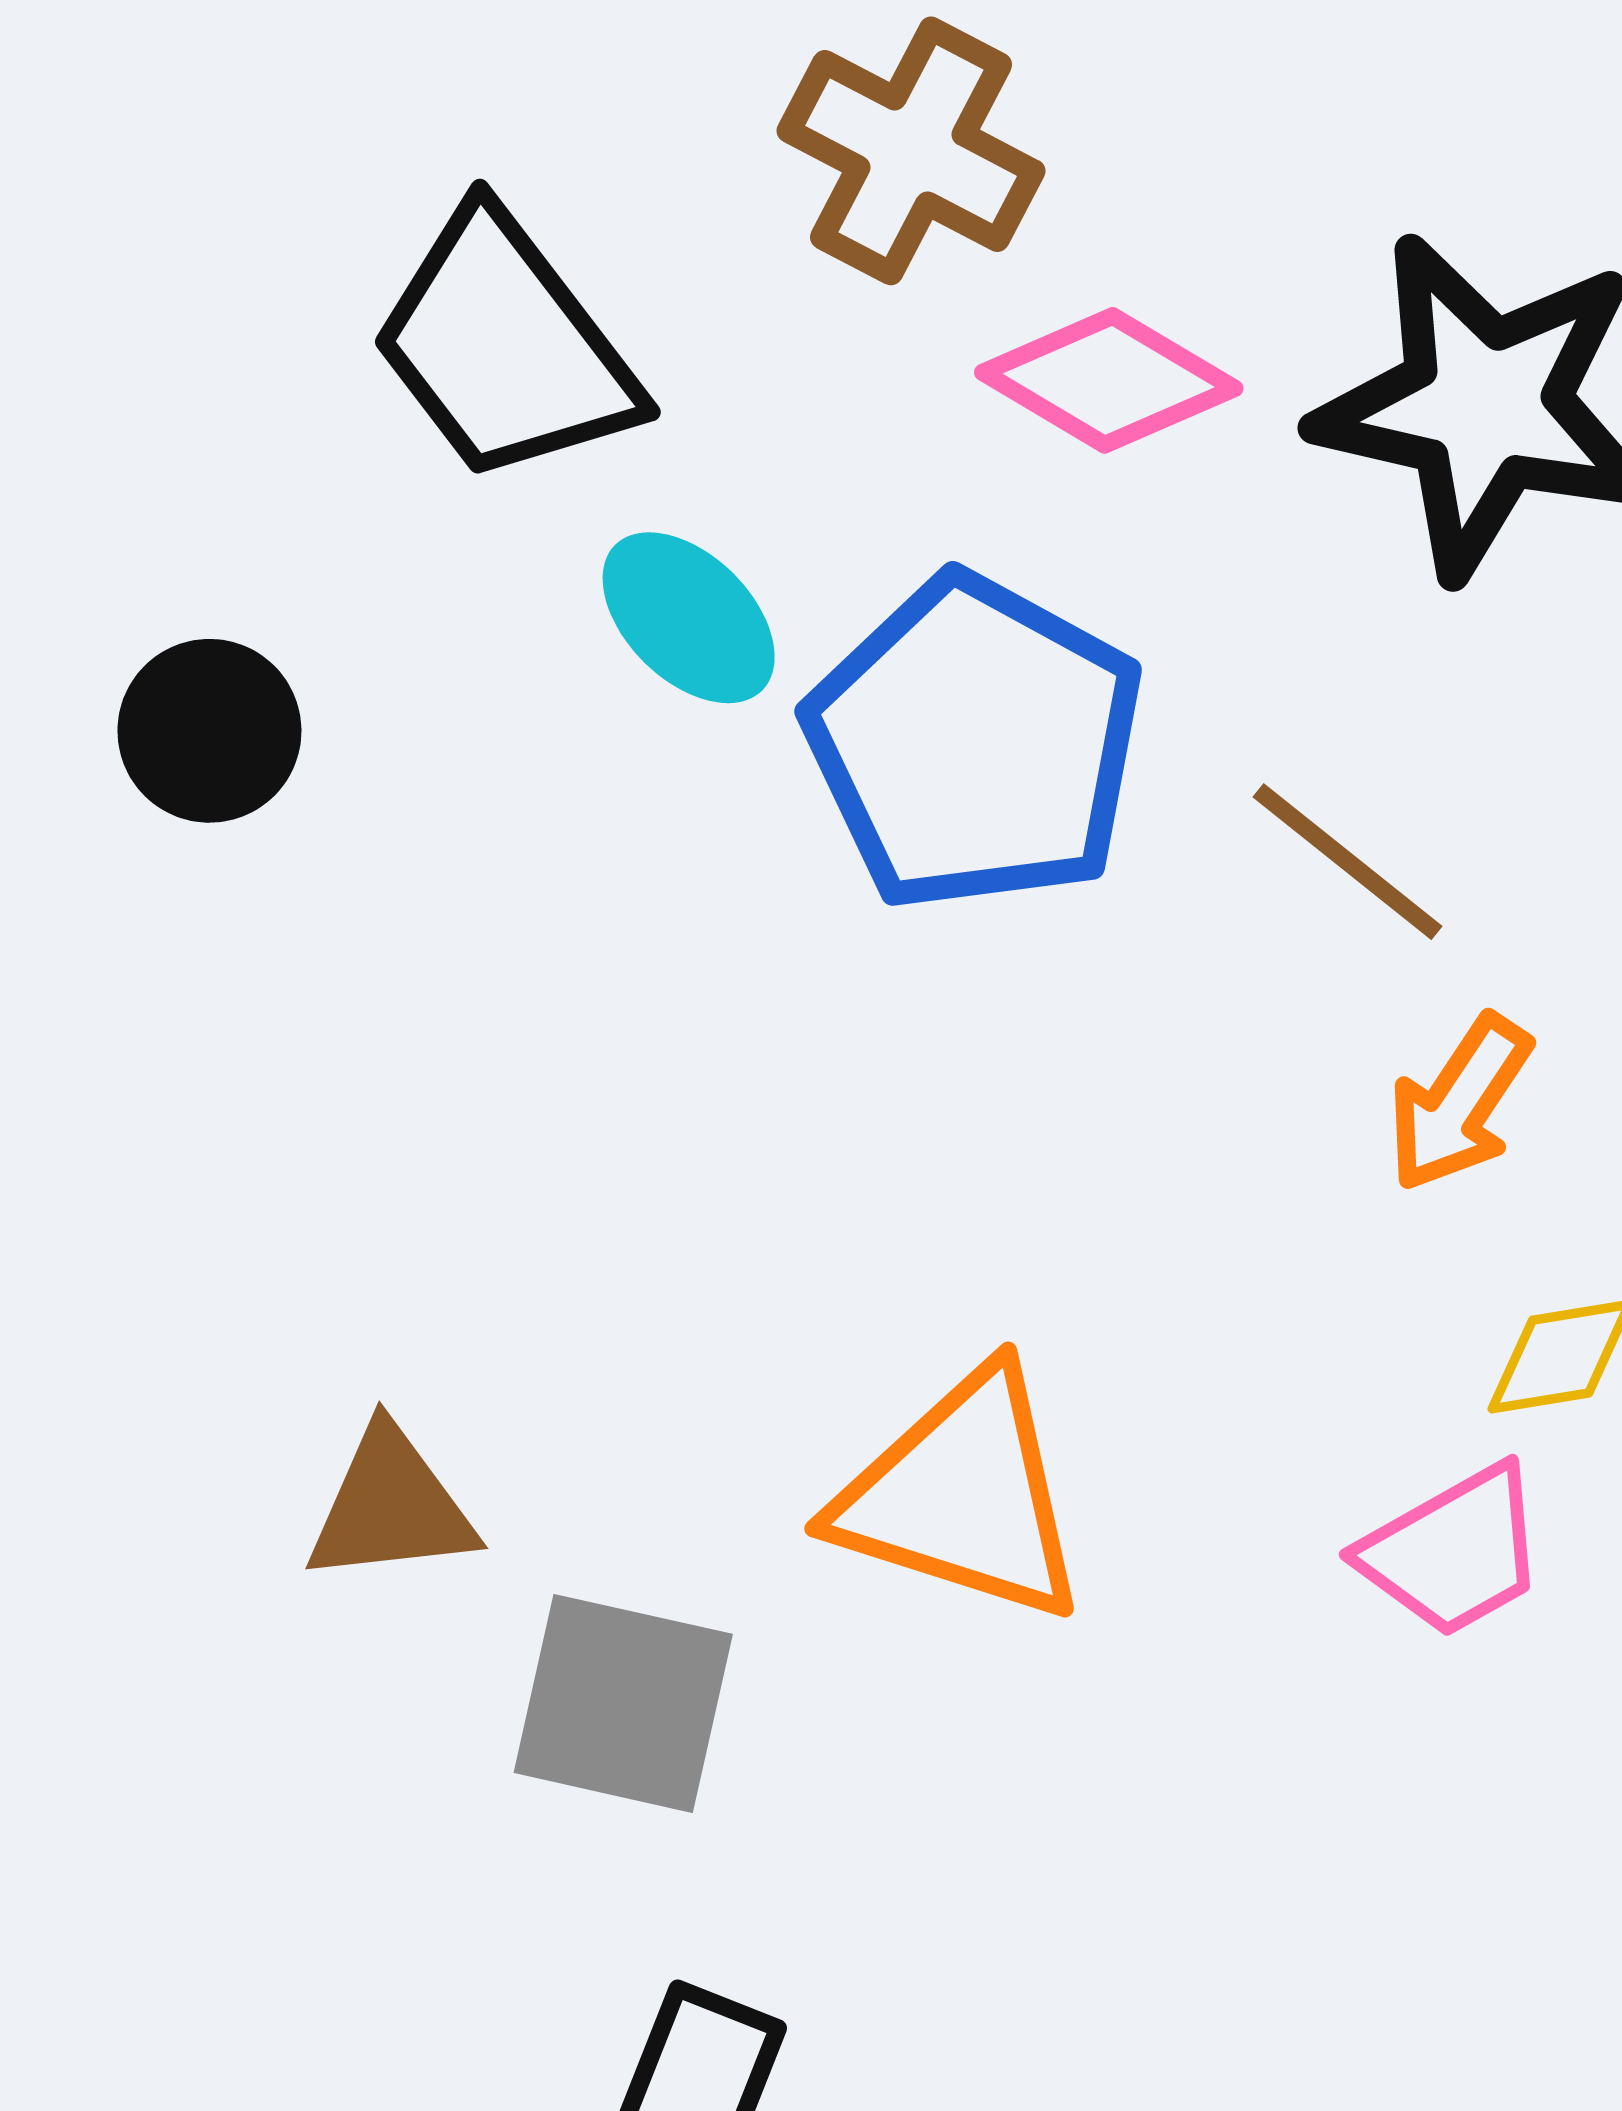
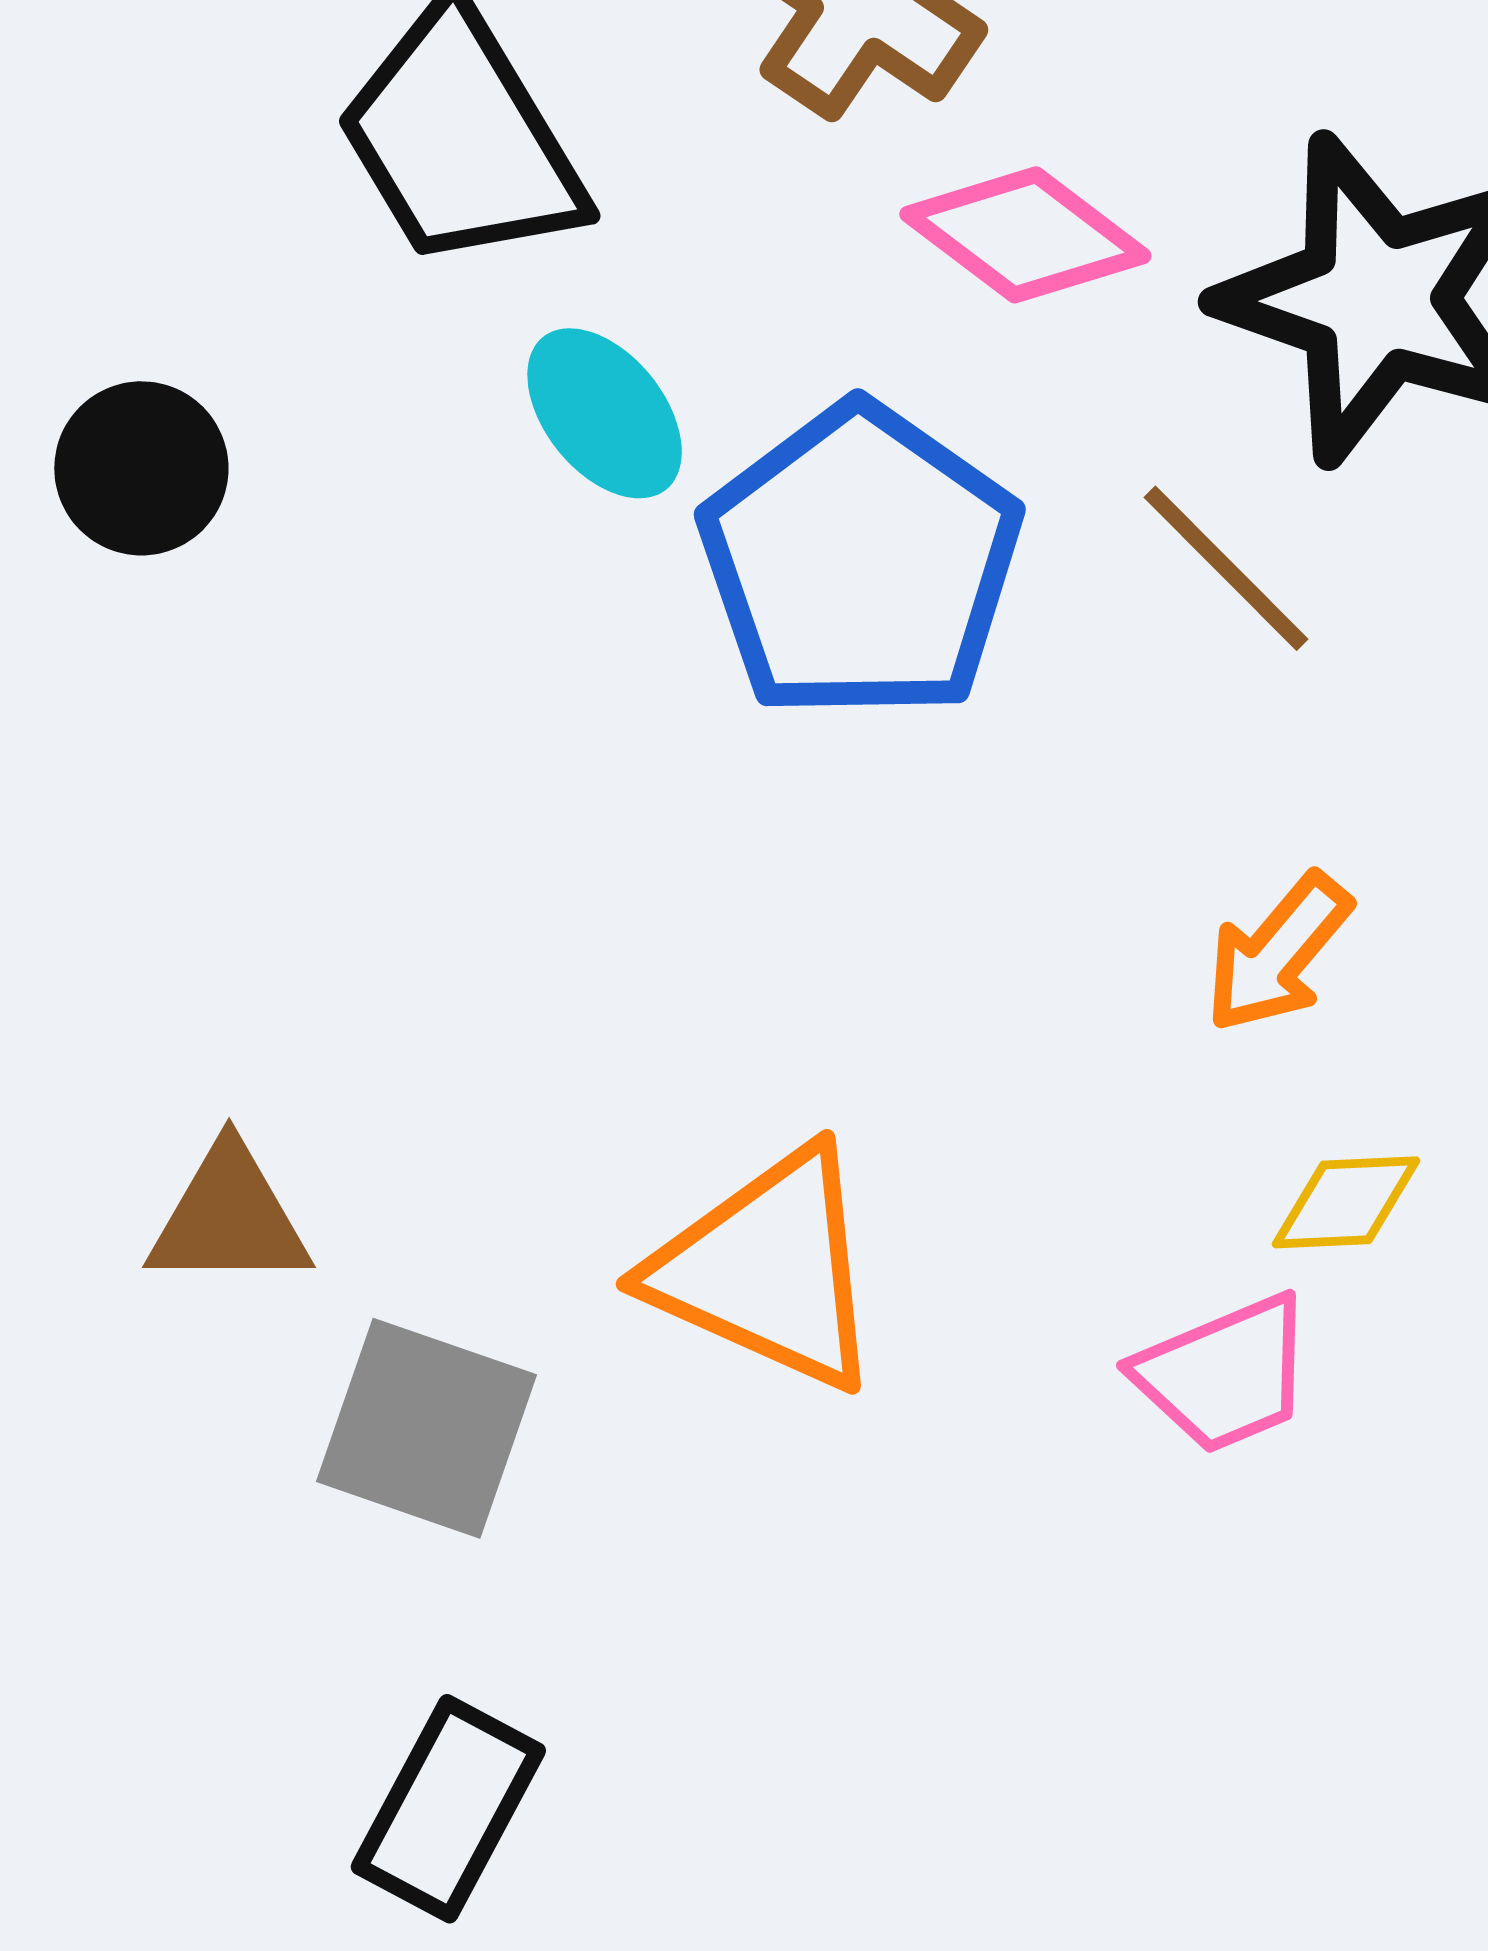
brown line: (1348, 862) -> (1226, 568), moved

